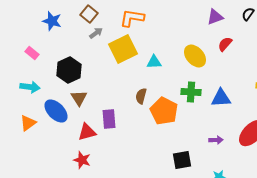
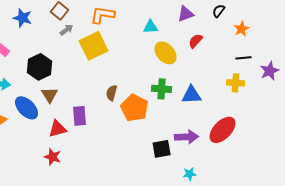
cyan triangle: (154, 62) -> (151, 27), moved
purple arrow: (216, 140) -> (187, 137), size x1.6
black square: (182, 160) -> (162, 149), moved

